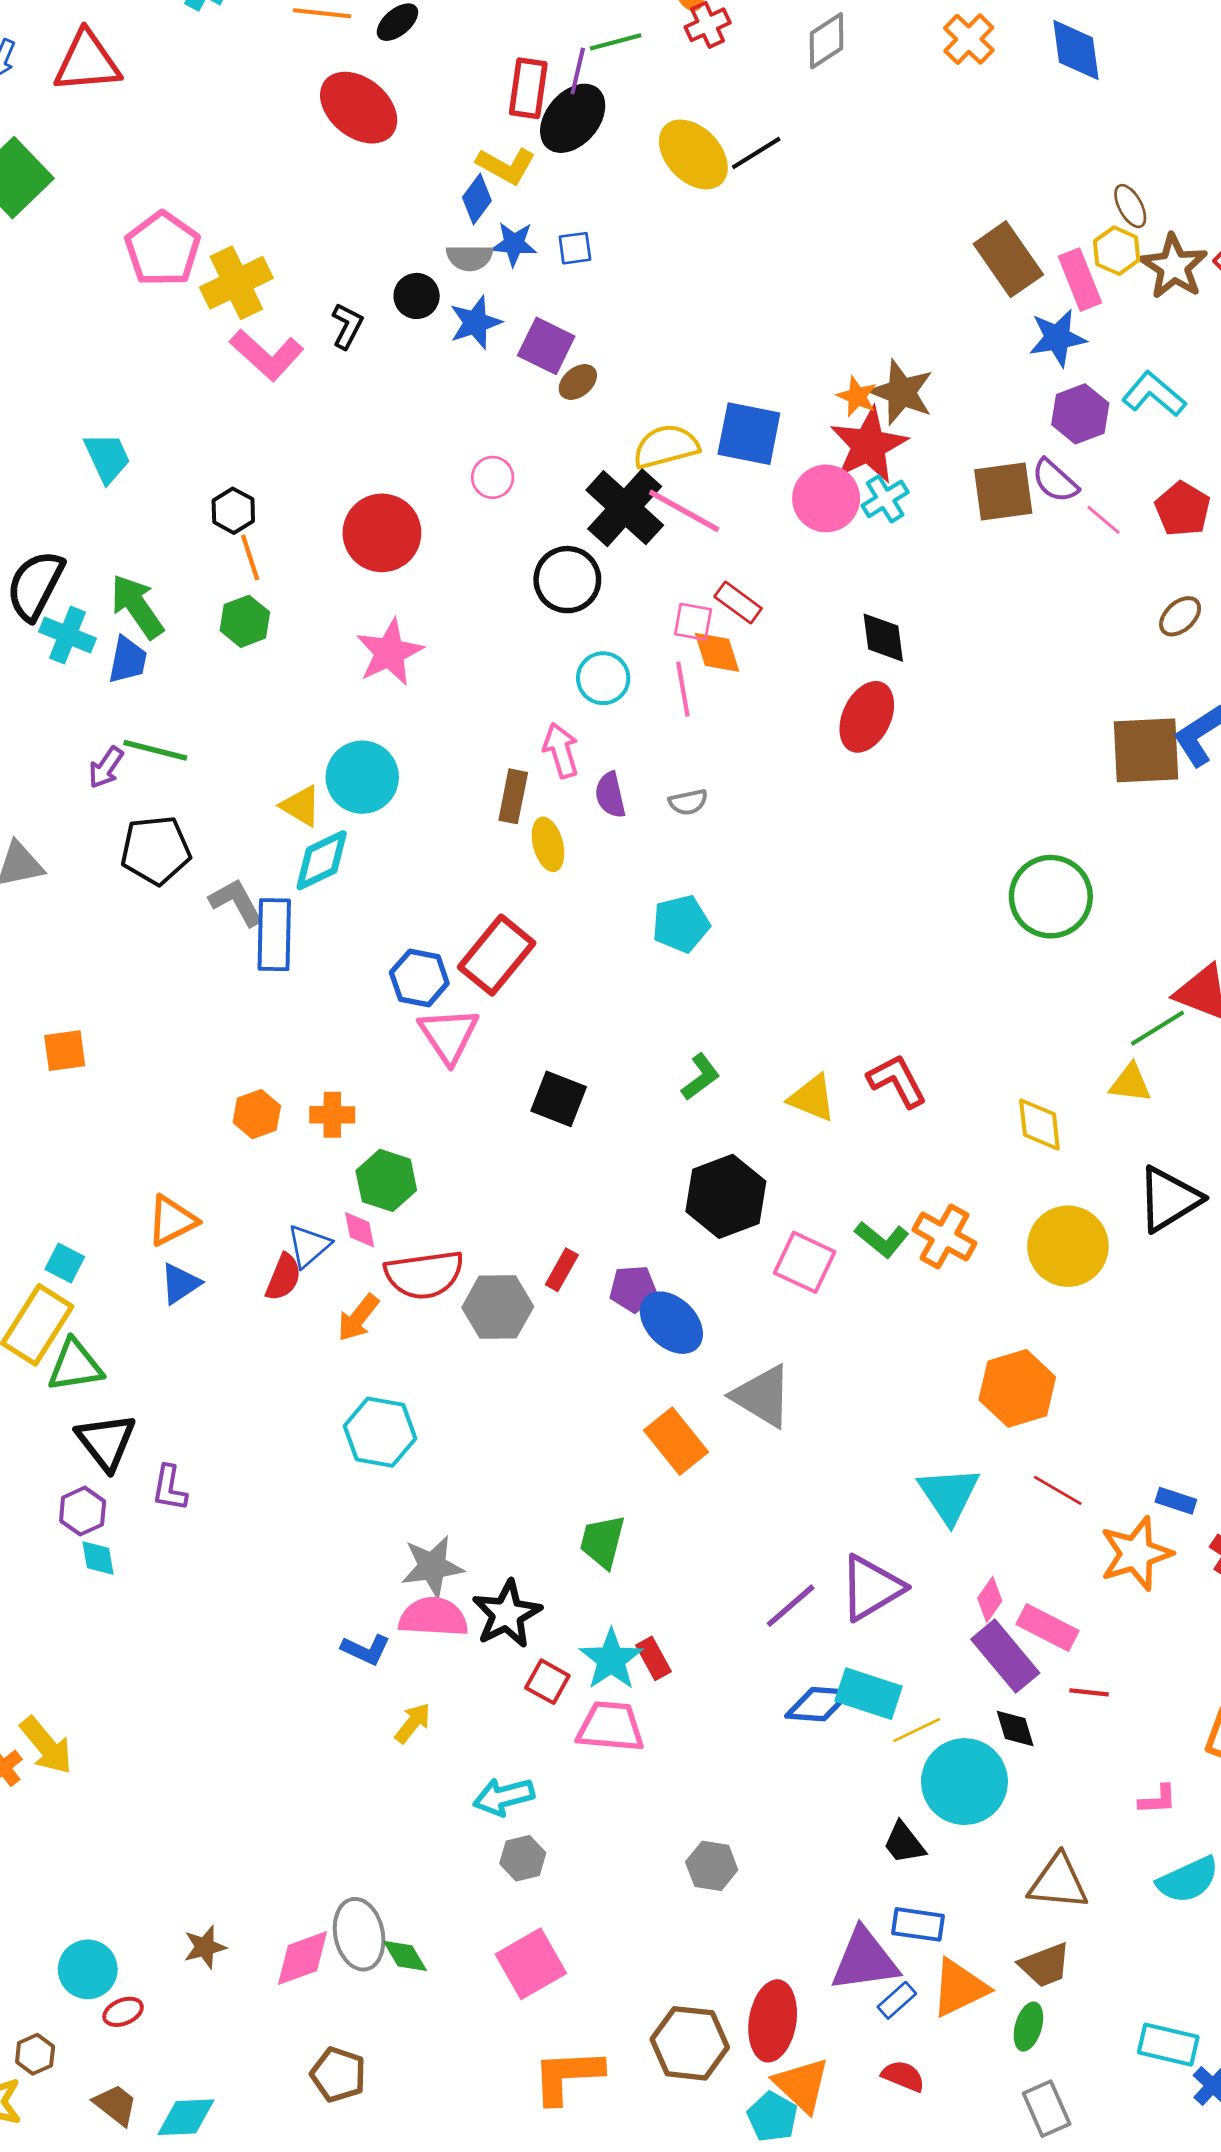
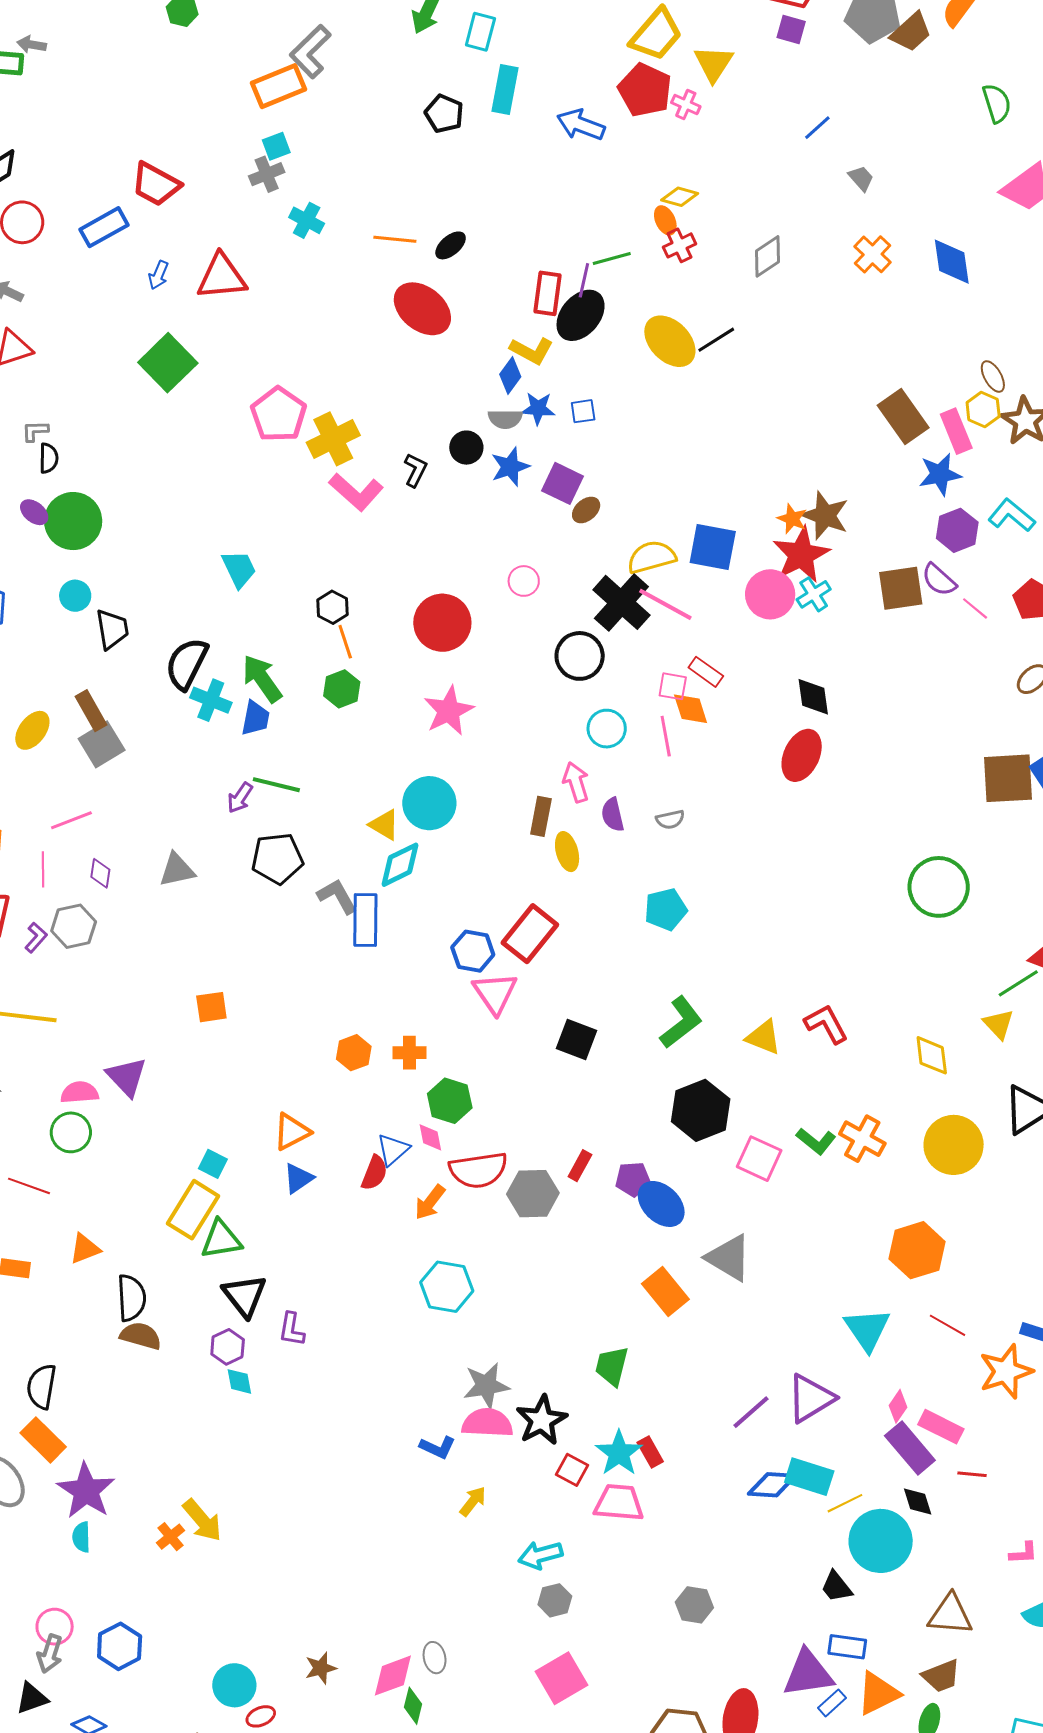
green L-shape: (701, 1077) -> (681, 1022), size x1.5
yellow triangle: (1130, 1083) -> (999, 1024), turned 40
gray ellipse: (359, 1934) -> (435, 1658), size x0.6
green diamond: (405, 1956) -> (413, 1706), moved, turned 45

